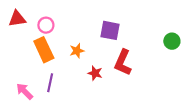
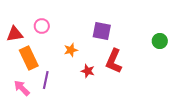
red triangle: (17, 19) -> (15, 34), moved
orange rectangle: (44, 50) -> (29, 58), moved

